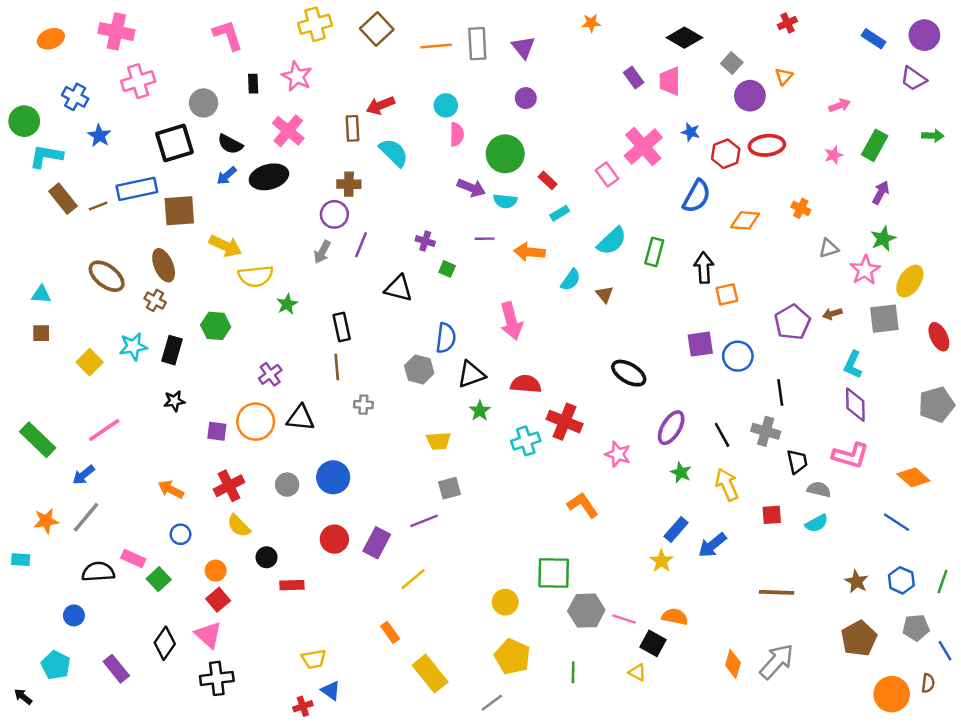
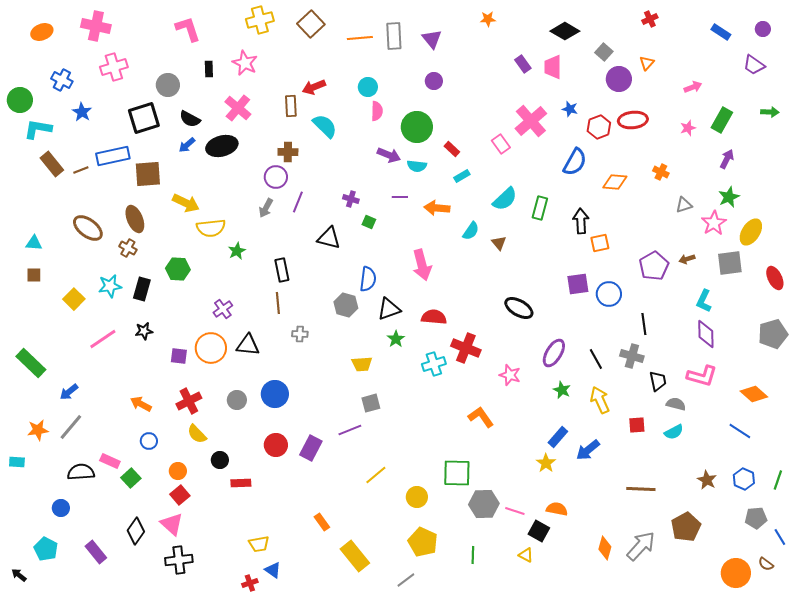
purple circle: (924, 35) -> (763, 29), size x0.6
pink line: (104, 430) -> (103, 339), moved
yellow line: (413, 579) -> (376, 475), moved
brown pentagon: (859, 638) -> (686, 527), moved
brown semicircle: (928, 683) -> (766, 564), turned 119

